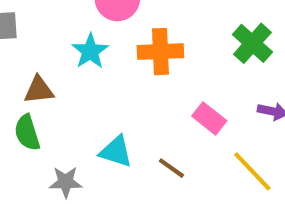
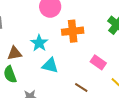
cyan star: (90, 51) -> (39, 43), moved
cyan triangle: (116, 152) -> (50, 66), moved

